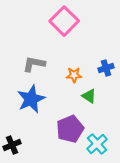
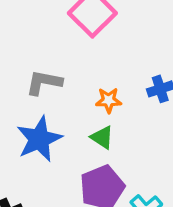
green triangle: (89, 96) -> (102, 137), moved

